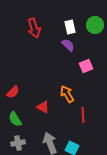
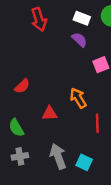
white rectangle: (70, 27) -> (82, 18), turned -56
red semicircle: (13, 92) -> (22, 86), moved
red triangle: (43, 107) -> (50, 114), turned -32

